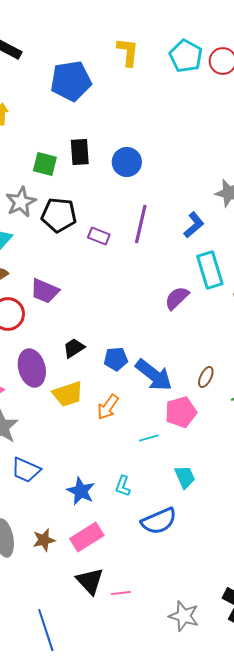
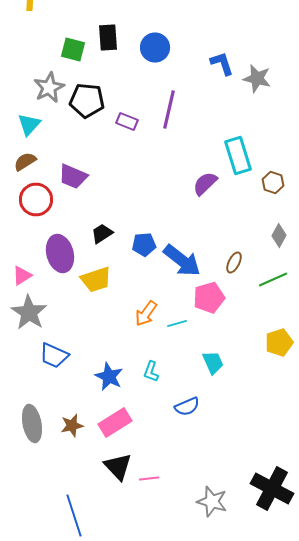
blue L-shape: (194, 225) -> (222, 64), moved, turned -68
orange arrow: (108, 407) -> (146, 314), moved
blue semicircle: (159, 521) -> (187, 406), size x0.7

